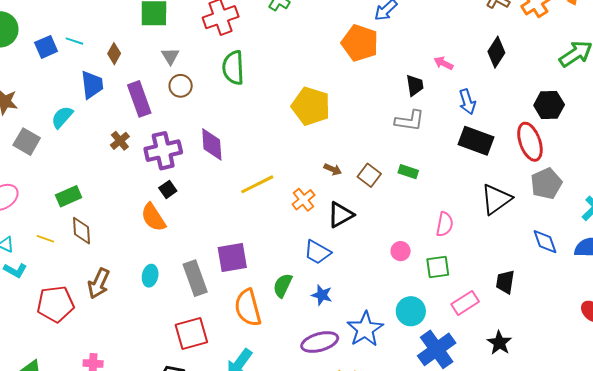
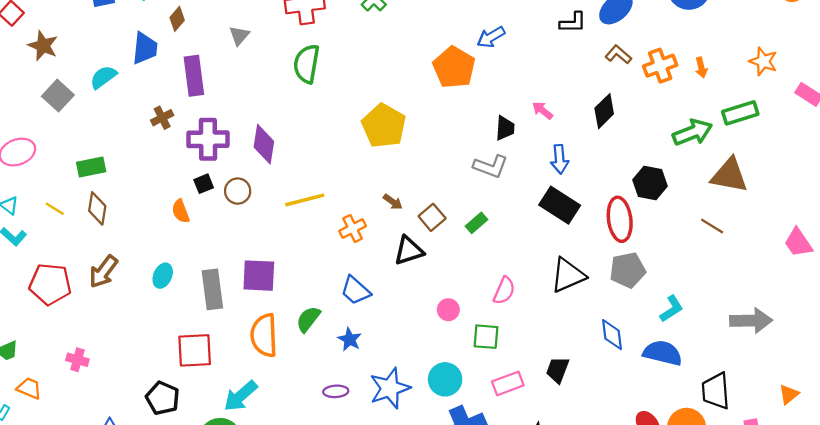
brown circle: (181, 86) -> (238, 191), moved
green rectangle: (408, 172) -> (476, 223), turned -72
black triangle: (341, 215) -> (409, 251), moved
orange semicircle: (153, 217) -> (181, 211), size x0.7
purple ellipse: (320, 342) -> (336, 391), size x0.6

